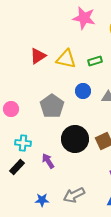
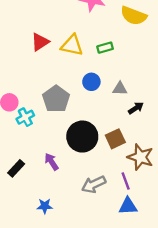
cyan cross: (23, 143) -> (25, 117), moved, turned -35
gray arrow: (74, 195) -> (94, 184), moved

